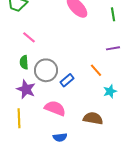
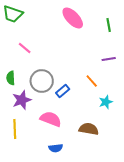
green semicircle: (24, 62) -> (11, 78), moved
purple star: (26, 89) -> (22, 100), turned 30

